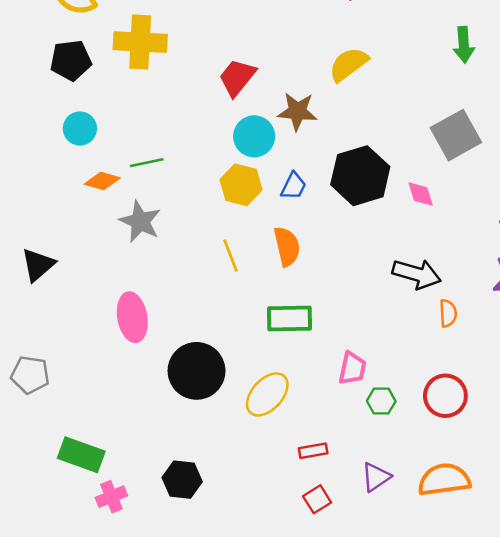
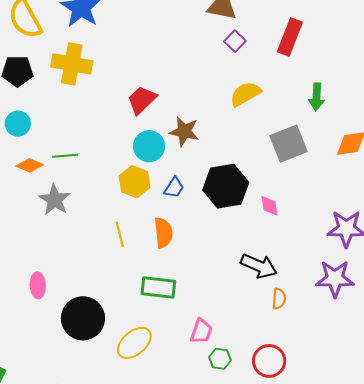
yellow semicircle: (348, 64) -> (245, 94), moved
gray square: (456, 135) -> (288, 144), moved
pink ellipse: (132, 317) -> (38, 285), moved, size x0.7

